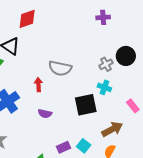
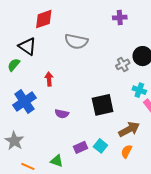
gray semicircle: (60, 68) -> (76, 41), moved
red arrow: (38, 85) -> (49, 79), moved
cyan cross: (104, 87) -> (139, 90), moved

